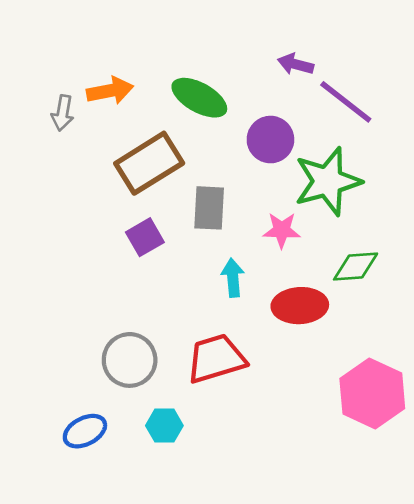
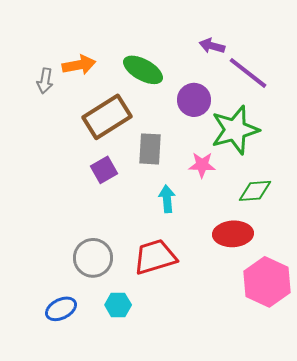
red ellipse: (300, 306) -> (233, 234), moved

